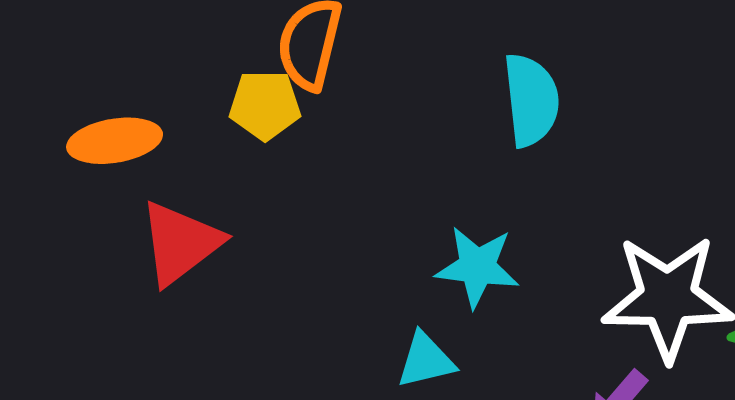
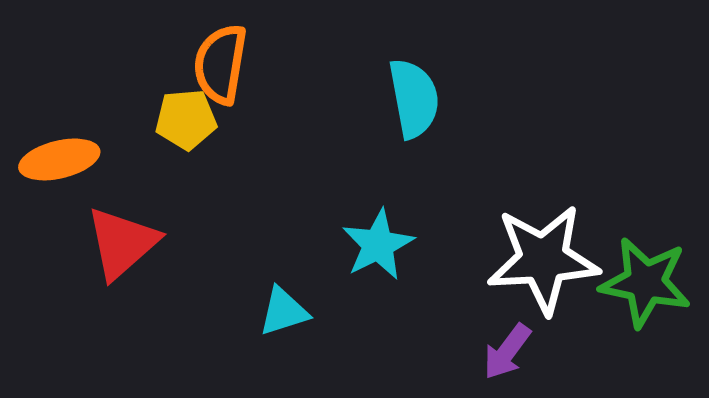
cyan star: (477, 267) -> (378, 245), turned -30
cyan triangle: (426, 360) -> (284, 312), moved

